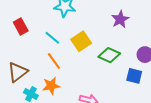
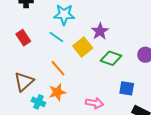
purple star: (120, 19) -> (100, 31), moved
cyan line: (52, 38) -> (56, 37), moved
blue square: (134, 76) -> (127, 88), moved

